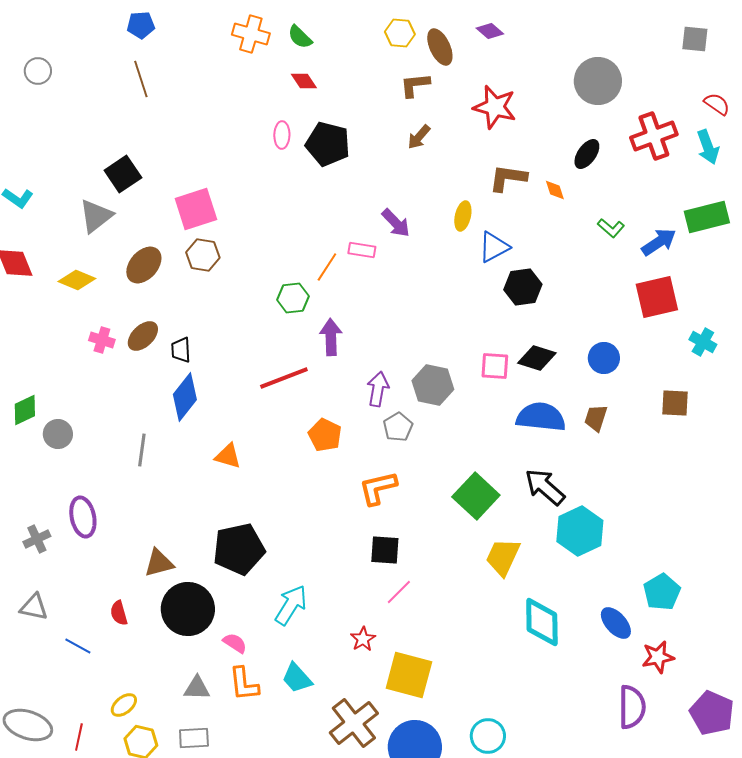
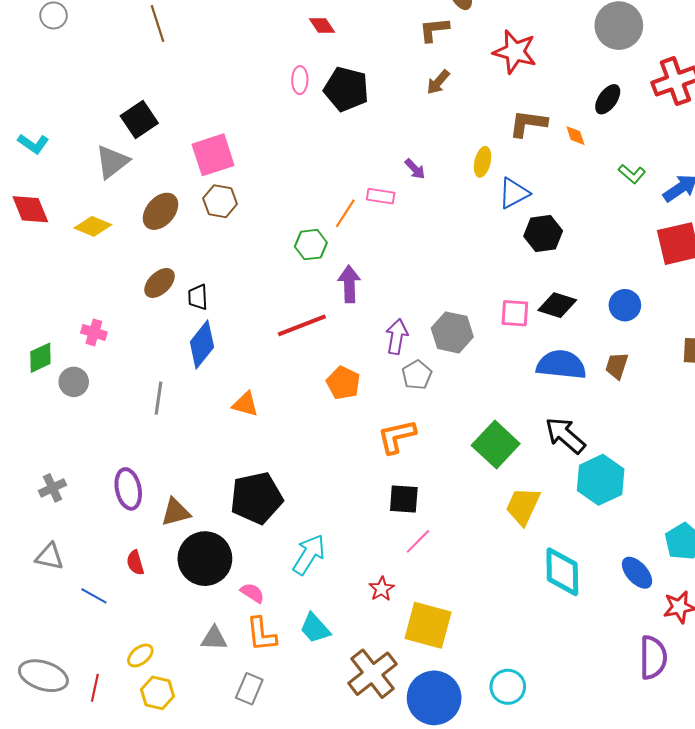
purple arrow: (396, 223) -> (415, 169), size x0.7
pink cross: (102, 340) -> (94, 332), moved
purple ellipse: (83, 517) -> (128, 489), moved
gray rectangle: (194, 738) -> (249, 689), moved, turned -64

